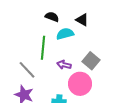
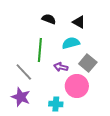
cyan semicircle: (65, 34) -> (71, 43), moved

